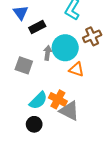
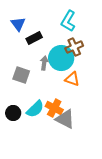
brown cross: (92, 36) -> (74, 47), moved
black circle: (34, 124) -> (13, 113), moved

